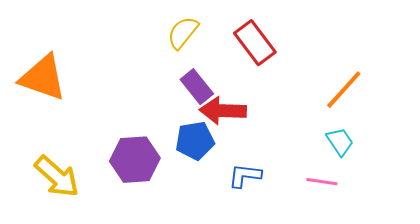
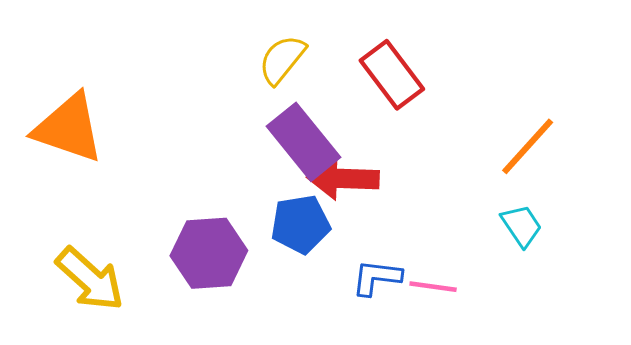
purple rectangle: (197, 87) -> (303, 142), size x1.4
pink line: (322, 182) -> (433, 287), moved

